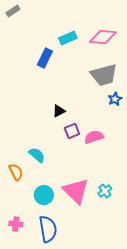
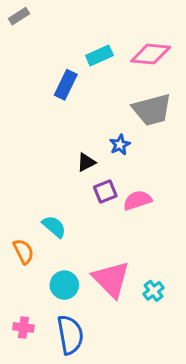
blue star: (115, 99) -> (120, 145), moved
cyan cross: (105, 191) -> (153, 291), moved

